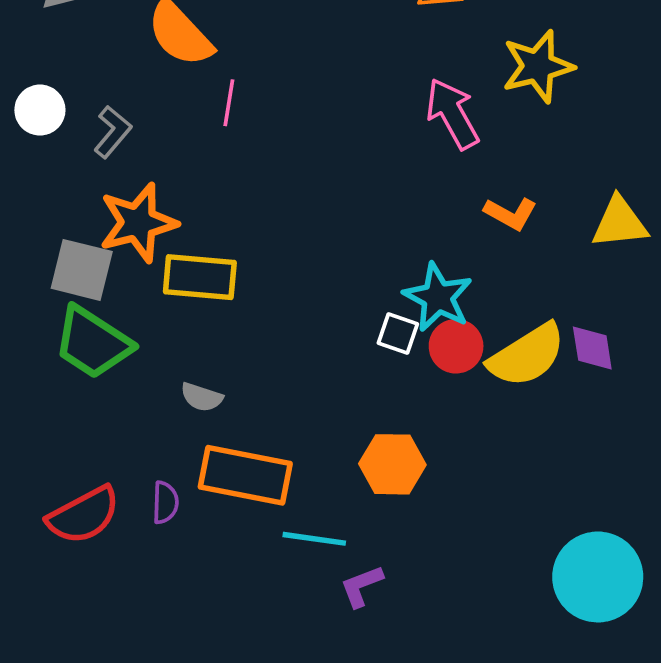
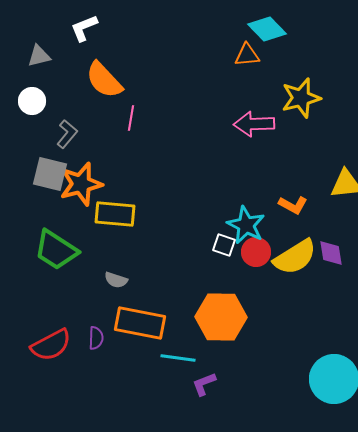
white circle: (40, 110) -> (32, 101), moved
pink arrow: (452, 114) -> (254, 124), turned -63
orange L-shape: (511, 214) -> (293, 205), moved
gray square: (82, 270) -> (50, 174), moved
orange hexagon: (392, 464) -> (221, 317), size x1.4

